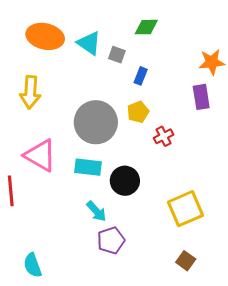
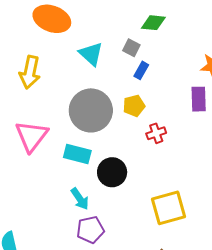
cyan triangle: (89, 43) -> (91, 54), moved
gray square: (117, 55) -> (131, 48), moved
pink triangle: (40, 155) -> (31, 136), turned 30

